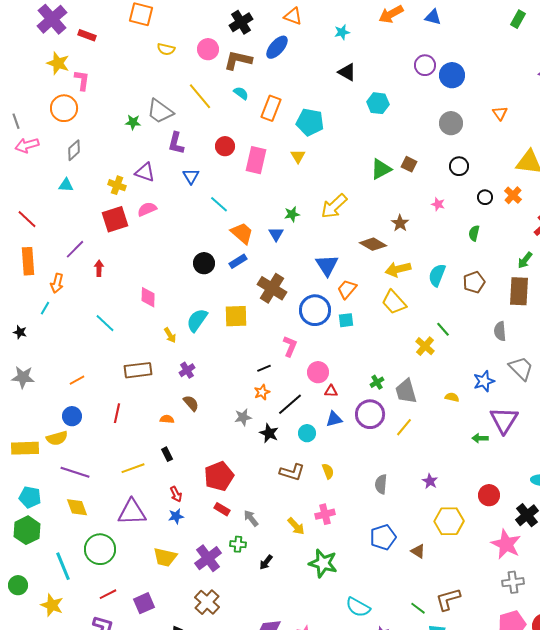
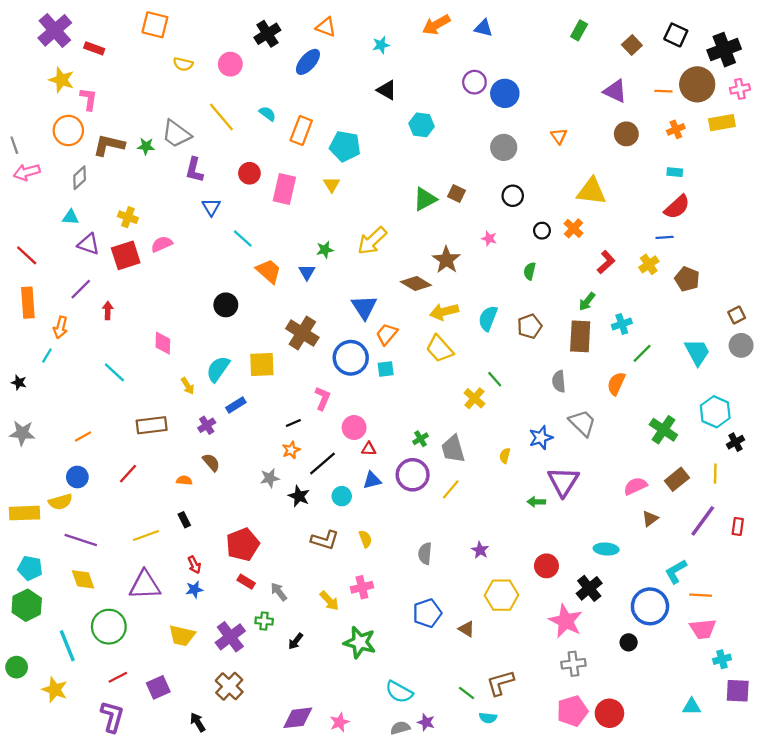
brown L-shape: (238, 60) -> (109, 145), moved
purple triangle: (145, 172) -> (89, 244), moved
brown star: (400, 223) -> (446, 260), size x1.4
blue rectangle: (238, 261) -> (236, 405), moved
yellow semicircle: (452, 397) -> (505, 456), turned -88
red line: (117, 413) -> (128, 474), turned 30

